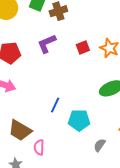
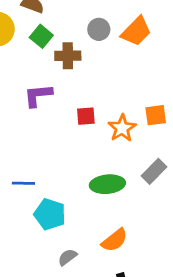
blue line: (55, 105) -> (23, 183), turned 49

